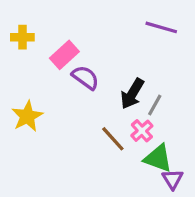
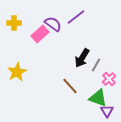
purple line: (161, 27) -> (76, 17), moved, turned -54
purple semicircle: (85, 77) -> (53, 24), moved
pink cross: (142, 131) -> (109, 79), moved

